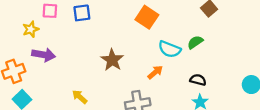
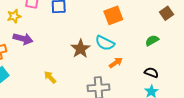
orange square: (147, 17) -> (113, 15), turned 30
cyan semicircle: (170, 49) -> (105, 43), moved

